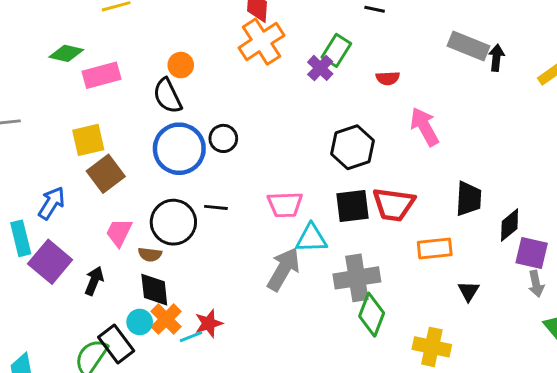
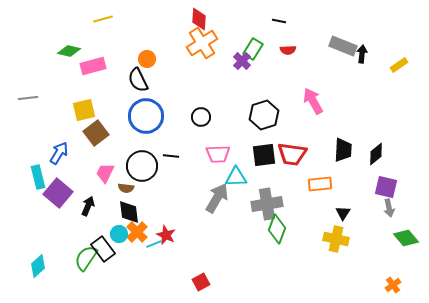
red semicircle: (388, 78) -> (288, 50), moved
black circle: (223, 138) -> (201, 117), moved
black diamond: (510, 225) -> (376, 154), moved
red star: (209, 323) -> (166, 235), turned -30
yellow cross: (432, 347) -> (336, 239), moved

